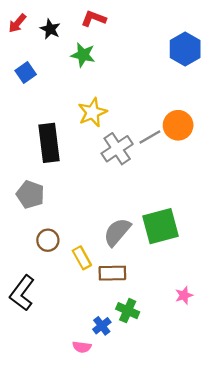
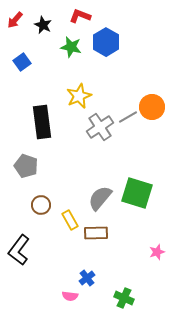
blue hexagon: (185, 49) -> (106, 42), moved
green square: (160, 226) -> (137, 193), turned 32
green cross: (128, 311) -> (124, 298), moved

